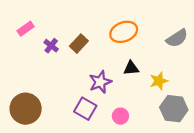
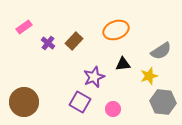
gray semicircle: (177, 38) -> (161, 51), moved

